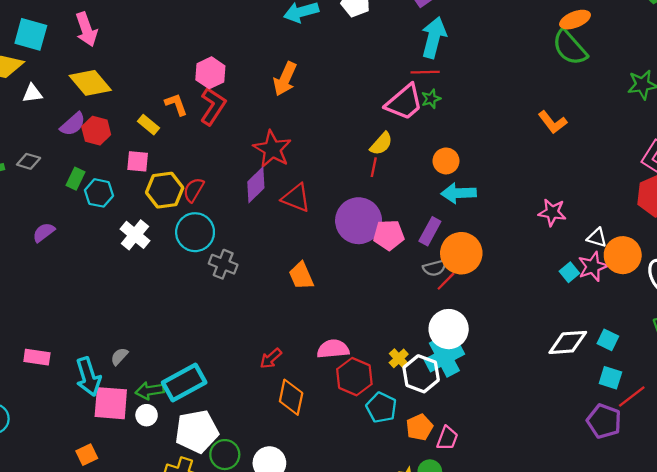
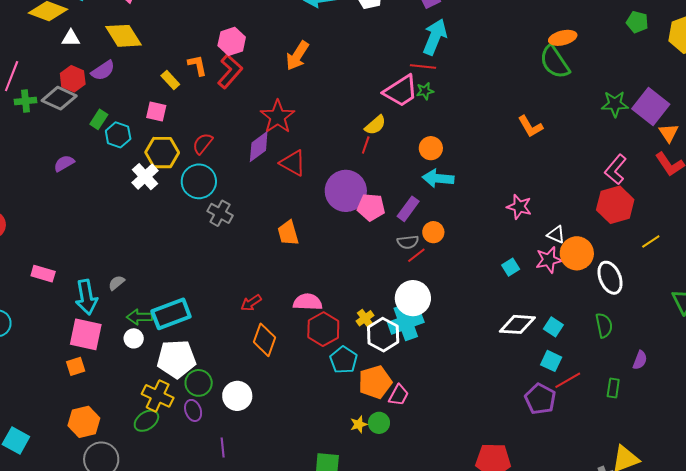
red hexagon: (96, 131) -> (73, 79), moved
gray diamond: (29, 161) -> (59, 98), size x1.6
yellow hexagon: (165, 190) -> (162, 153), moved
orange circle: (461, 253) -> (433, 232), size x0.6
cyan square: (569, 272) -> (511, 267), moved
pink square: (111, 403) -> (86, 334), moved
orange pentagon: (419, 427) -> (375, 382), size x1.4

